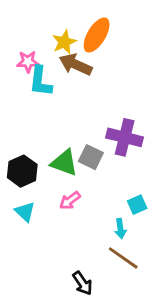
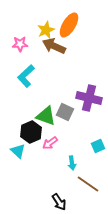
cyan L-shape: (40, 81) -> (26, 76), moved, turned 40
black hexagon: (22, 171) -> (31, 132), moved
cyan arrow: (120, 229) -> (72, 163), moved

